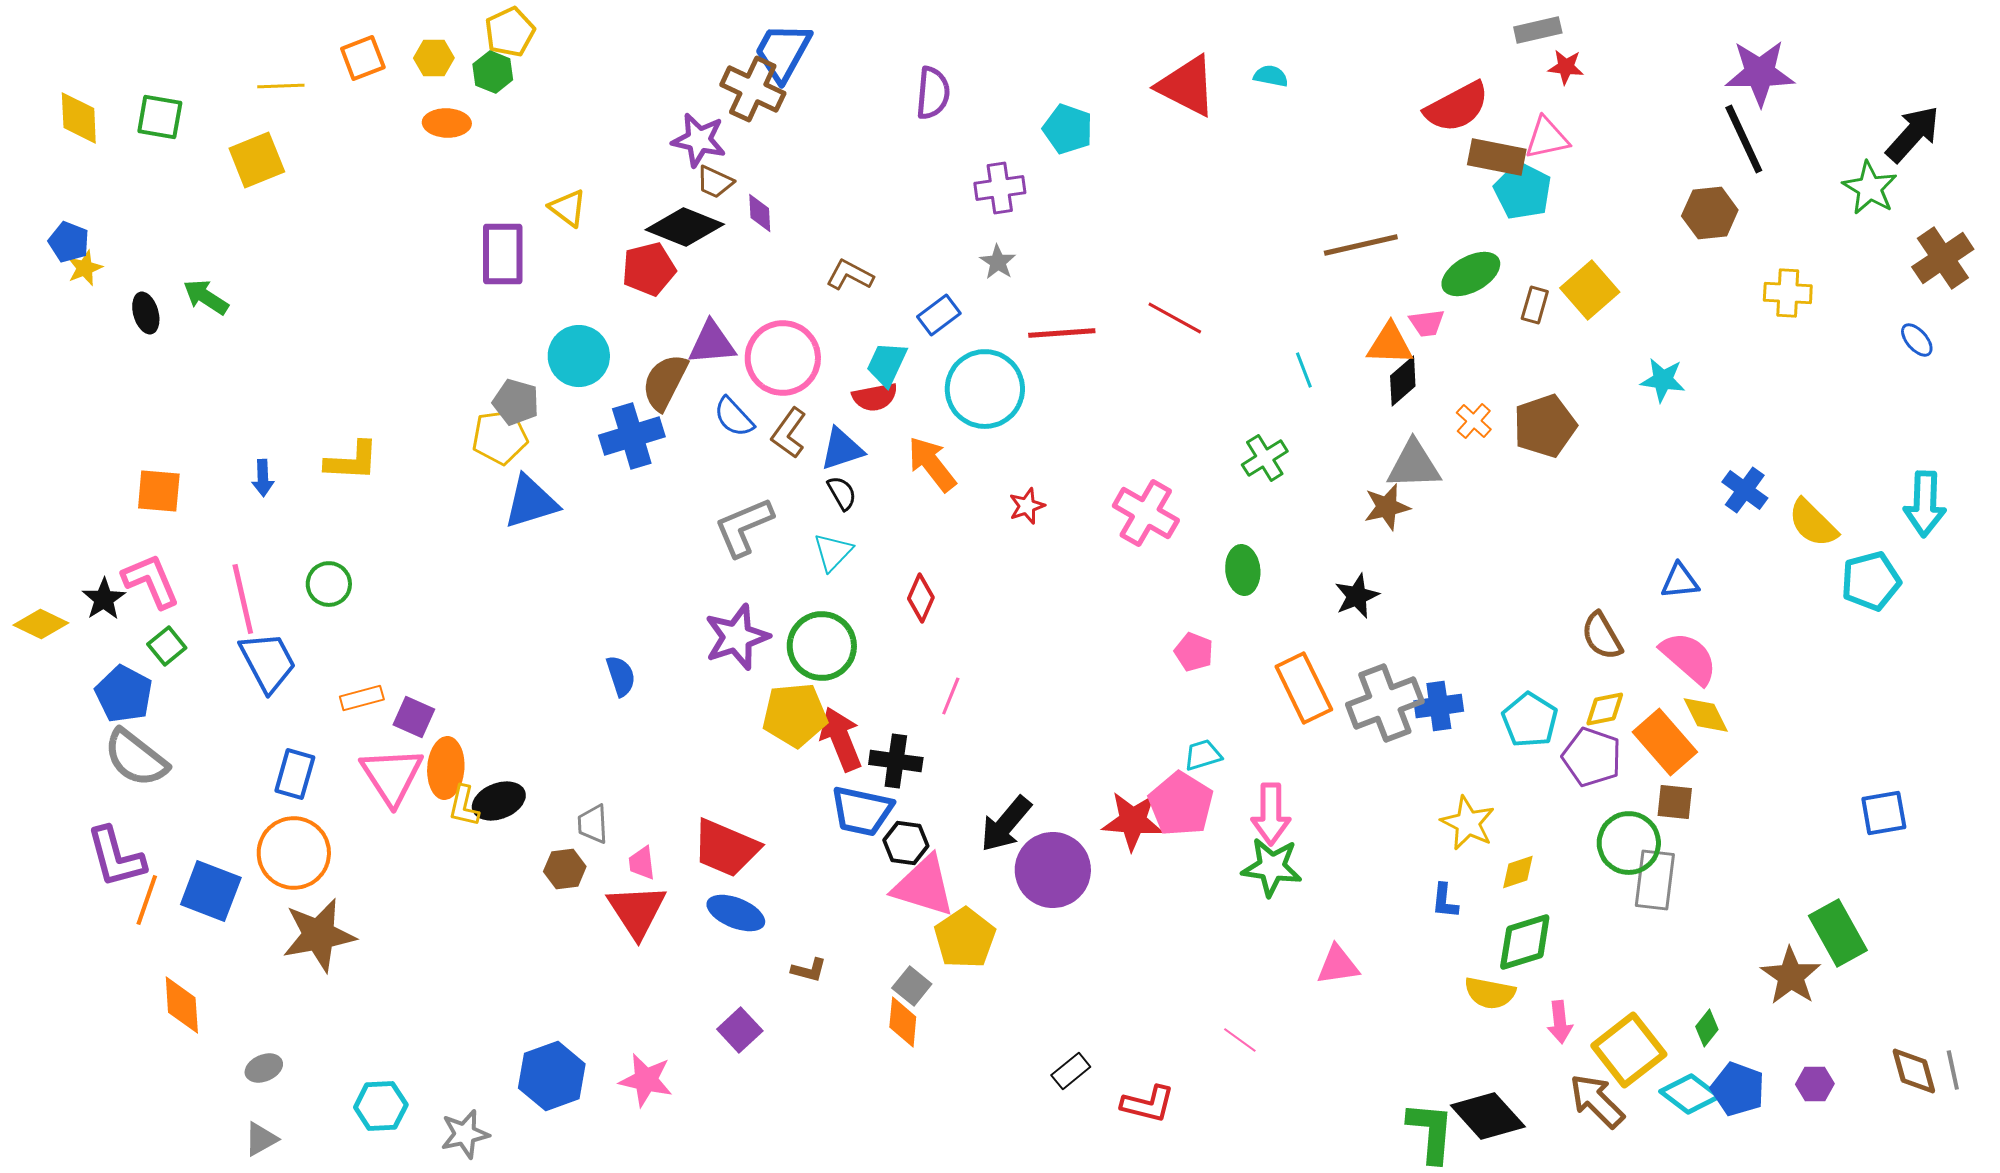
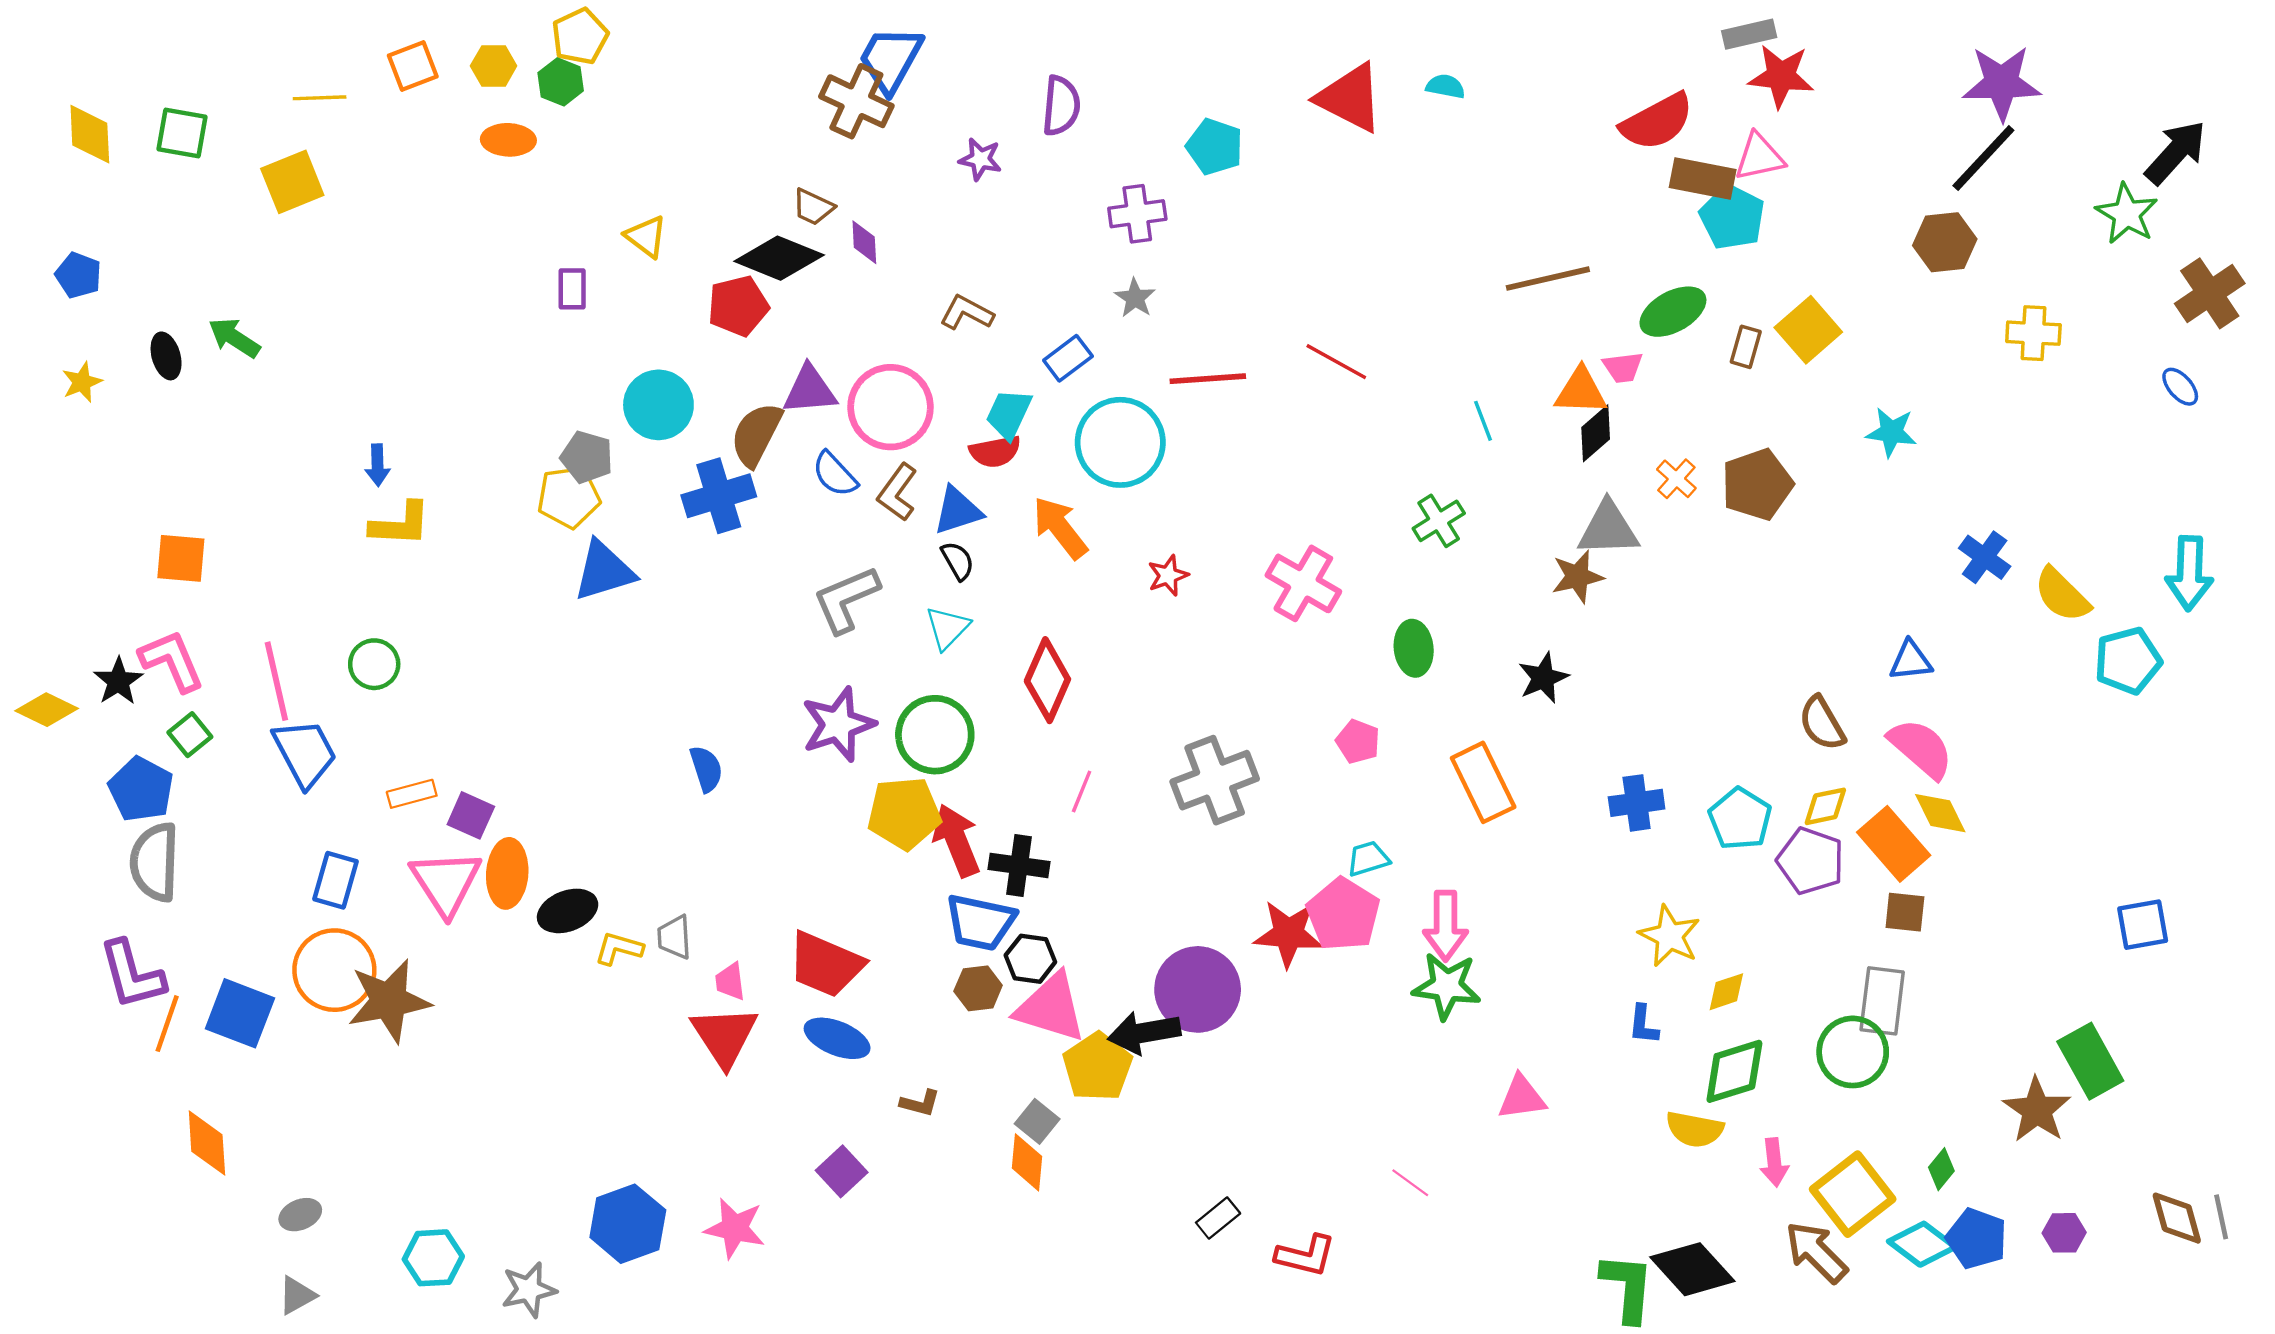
red star: (1566, 67) -> (1781, 76), size x1.6
black line: (1744, 139) -> (1983, 158), turned 68
purple star: (699, 140) -> (980, 159), moved, size x0.7
purple rectangle: (503, 254) -> (572, 289), size x0.6
yellow star: (85, 268) -> (82, 382), moved
blue arrow: (263, 478) -> (378, 465), moved
red diamond: (921, 598) -> (1047, 680), size x1.5
gray cross: (1385, 703) -> (1215, 780), moved
gray semicircle: (136, 758) -> (155, 862), turned 54
yellow L-shape: (464, 806) -> (619, 948), moved, turned 93
black arrow: (1006, 824) -> (1144, 1033), moved, turned 40
green circle: (1629, 843) -> (1853, 1052), moved
brown hexagon: (565, 869) -> (978, 988), moved
brown star: (319, 935) -> (389, 1001), moved

